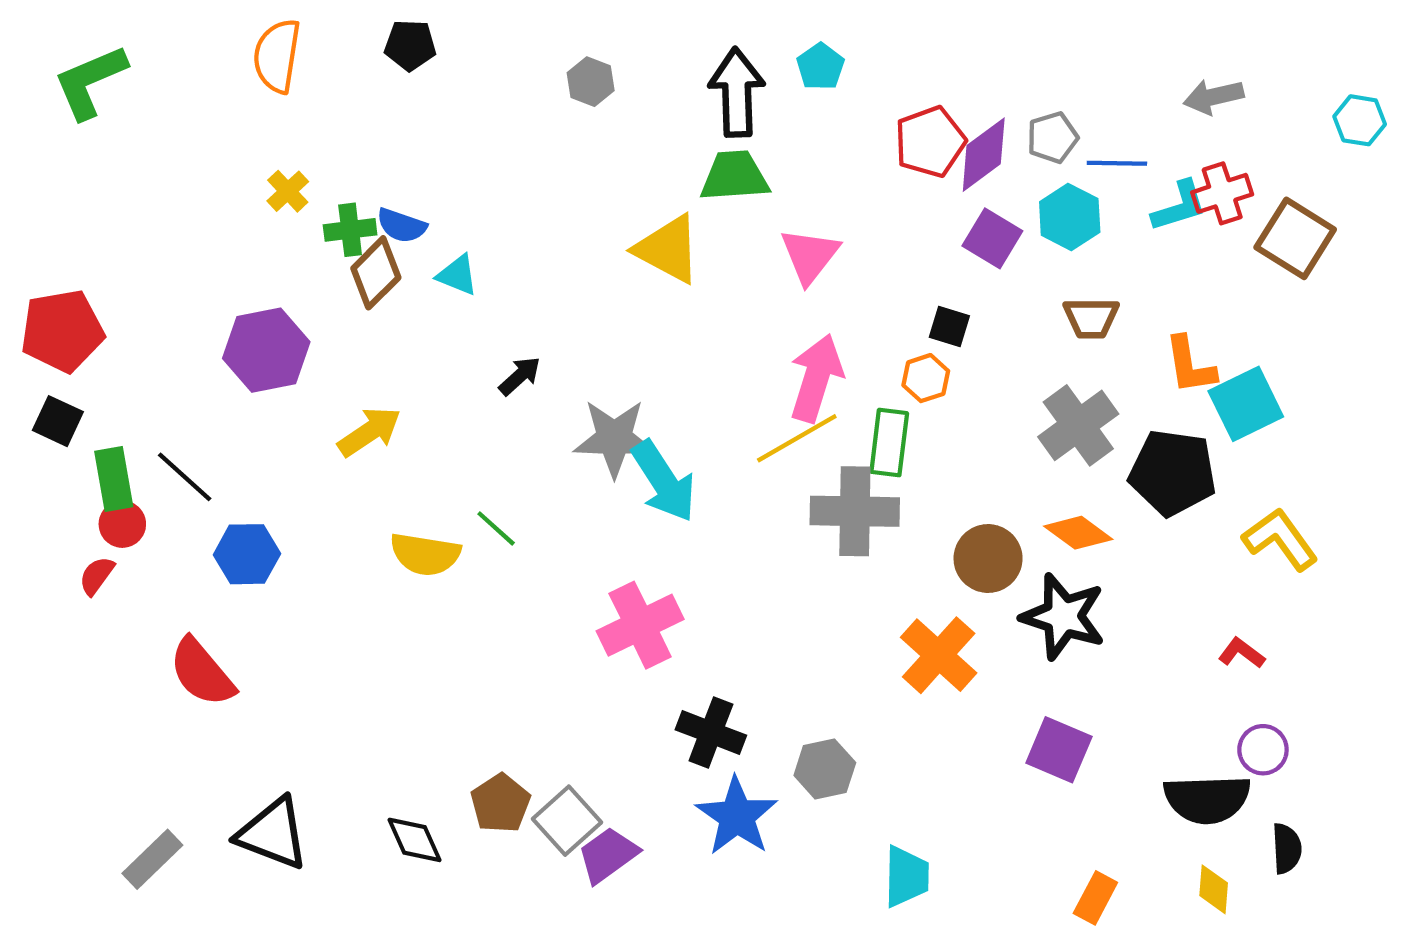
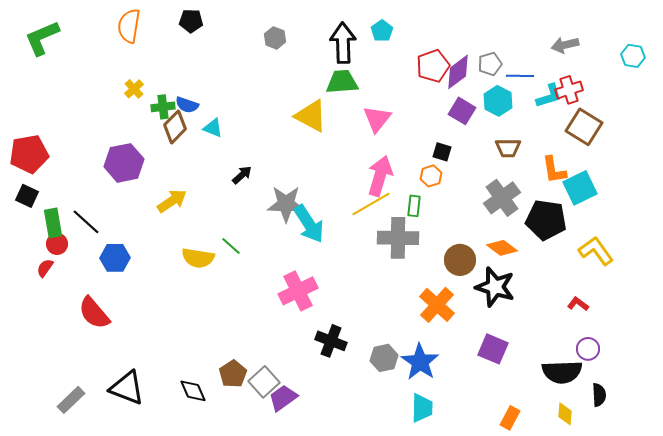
brown square: (1295, 238) -> (584, 127), moved
green rectangle: (889, 443) -> (414, 206), size x0.7
blue star: (737, 816) -> (420, 362), moved

